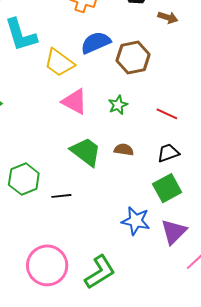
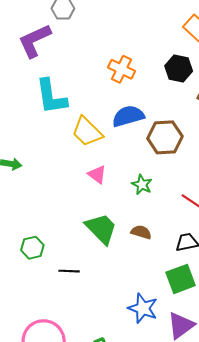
pink triangle: (75, 102) -> (97, 174), size x0.7
green star: (118, 105) -> (142, 185), turned -30
green hexagon: (24, 179) -> (32, 248), size x0.7

